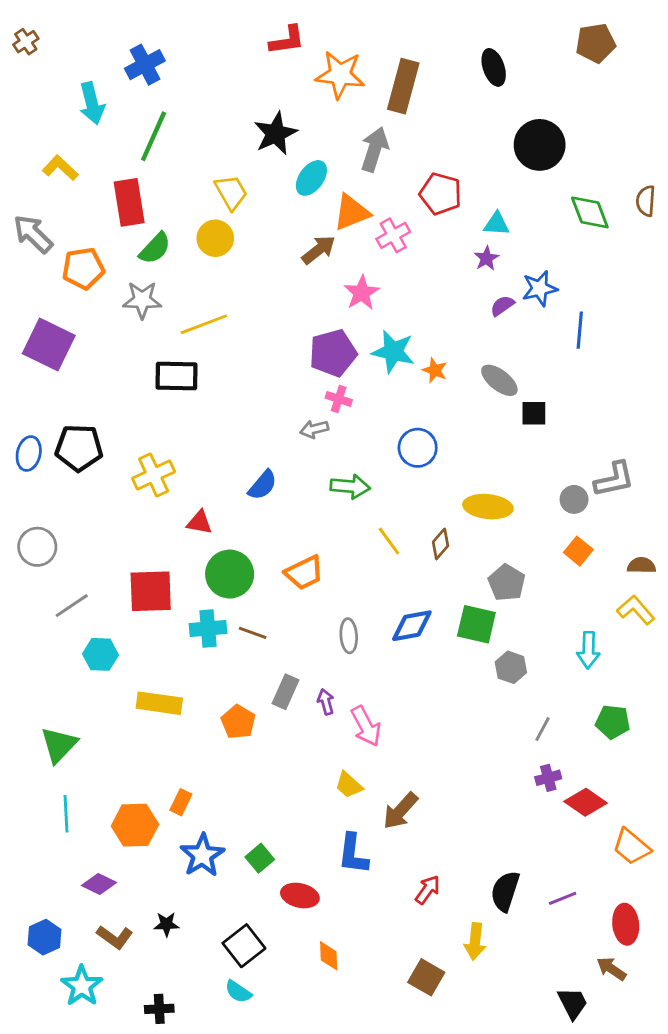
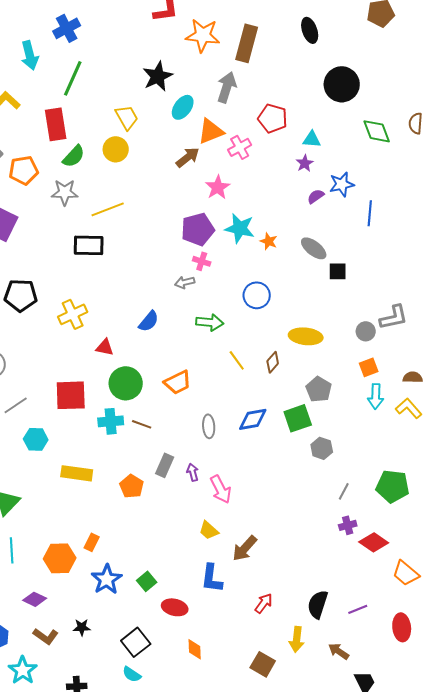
orange square: (578, 551) -> (369, 367), turned 30
green square: (476, 624) -> (298, 418), turned -32
cyan arrow: (588, 650) -> (376, 396), moved
green pentagon: (613, 722) -> (393, 486), size x1.4
brown arrow: (611, 969) -> (339, 651), moved

